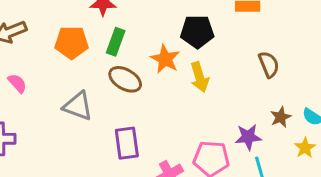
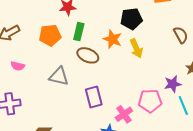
pink semicircle: (17, 83) -> (18, 66), turned 152

